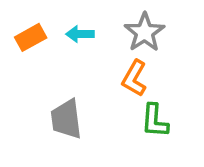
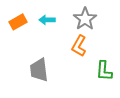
green L-shape: (155, 121) -> (104, 71), moved

